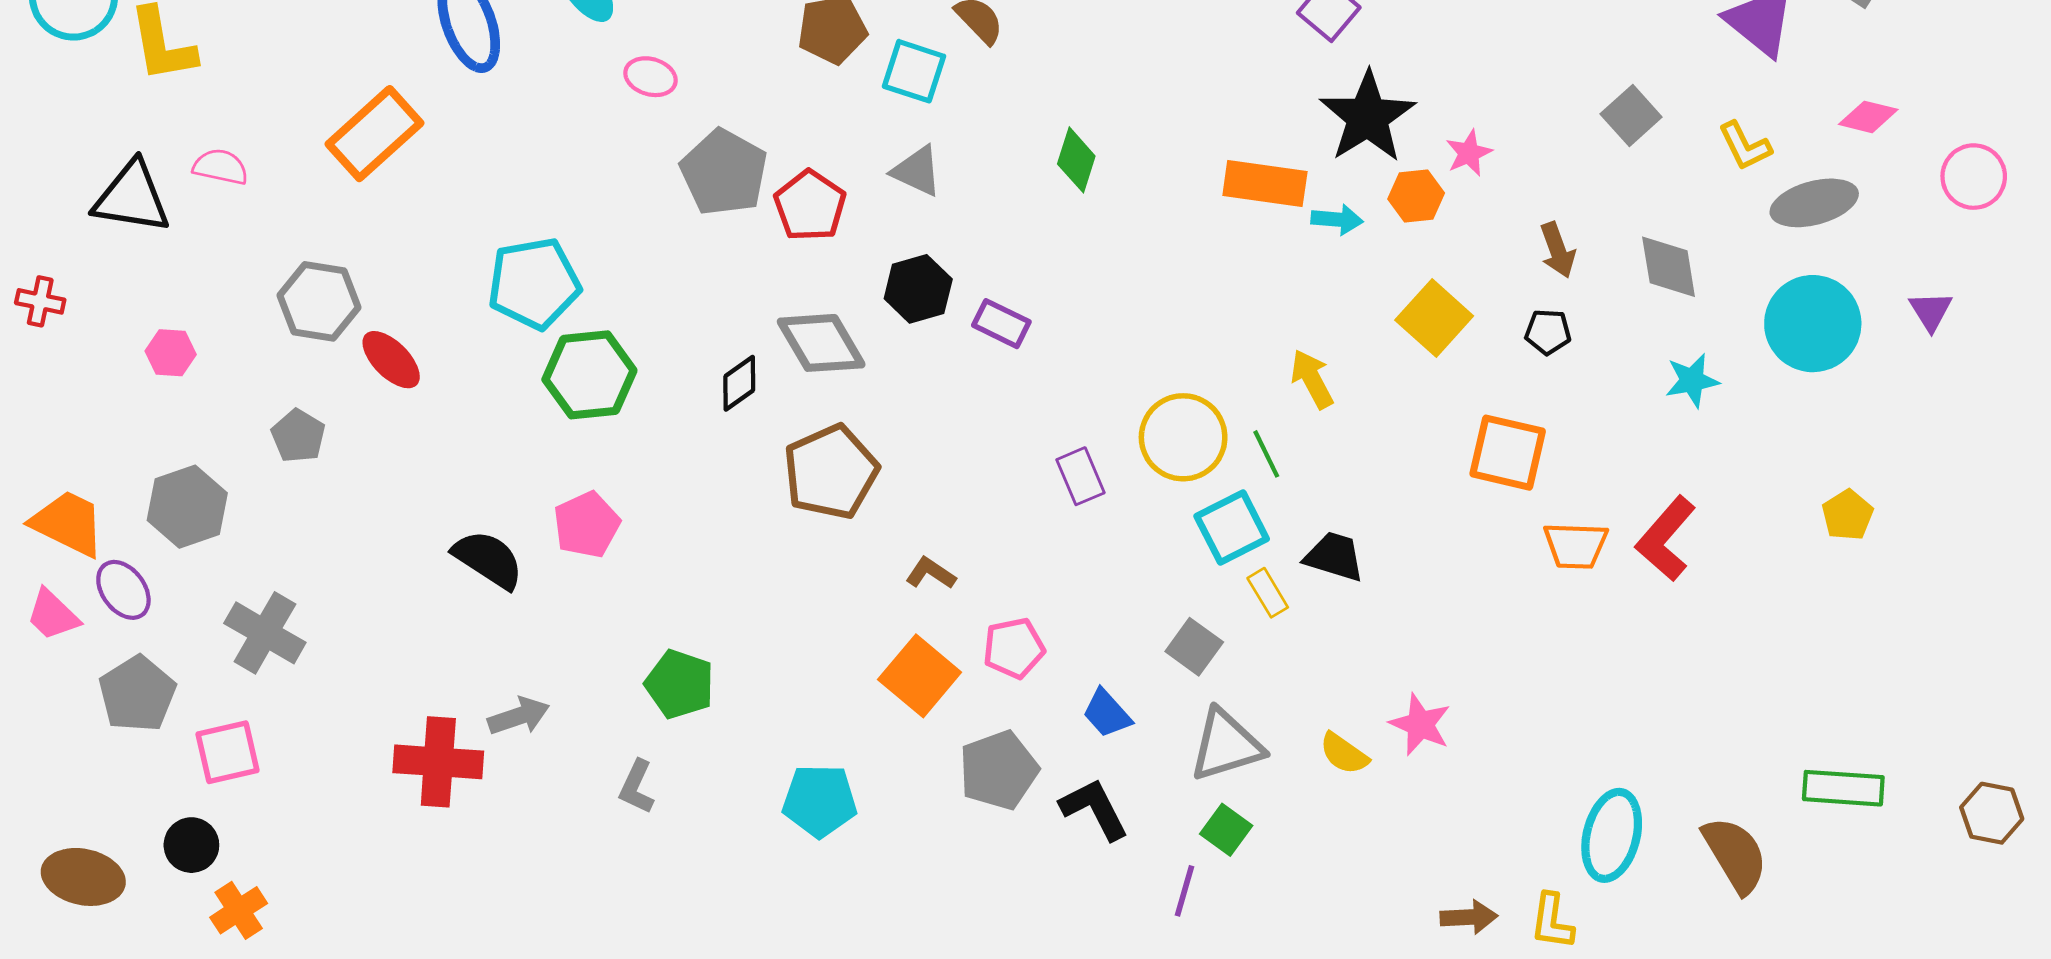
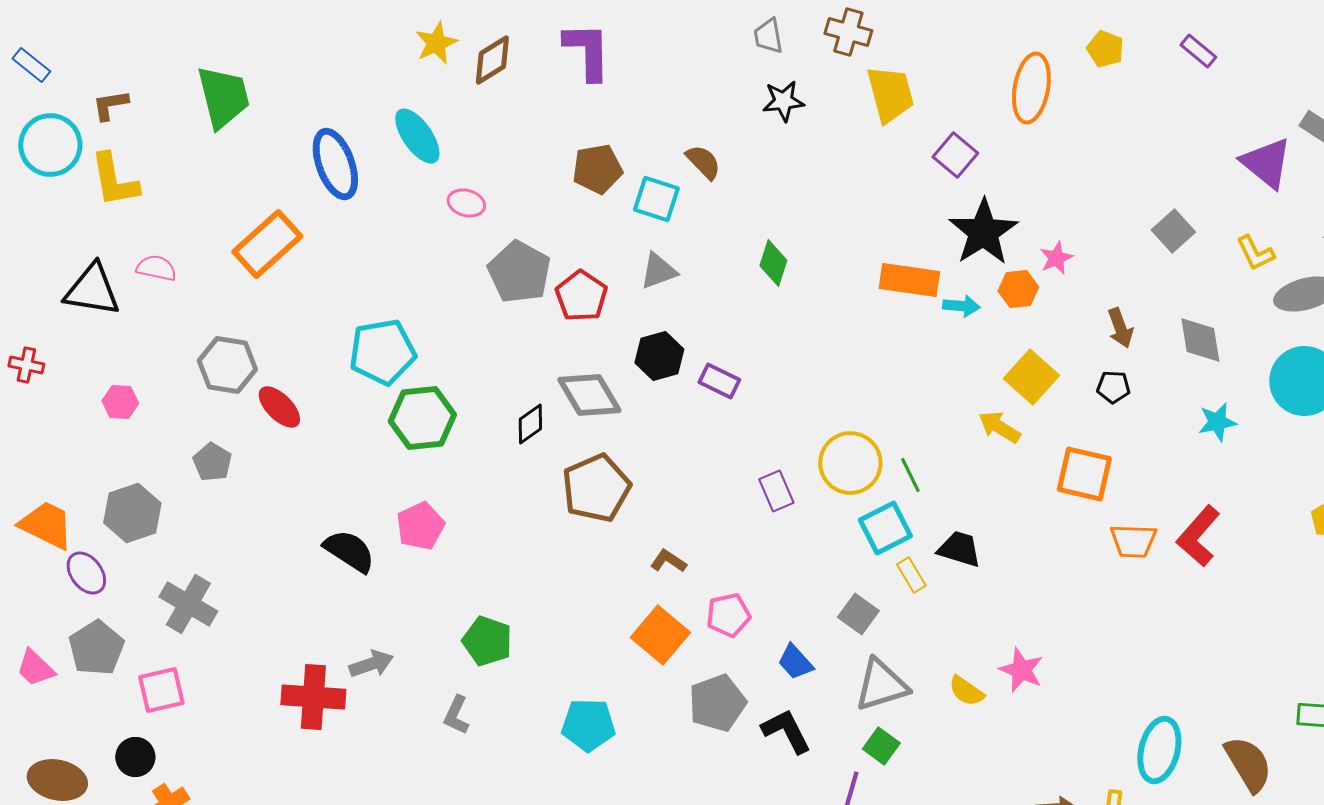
gray triangle: (917, 171) -> (658, 271), turned -45
yellow arrow: (1312, 379) -> (999, 427), moved, turned -30
pink trapezoid: (53, 615) -> (35, 668), moved

